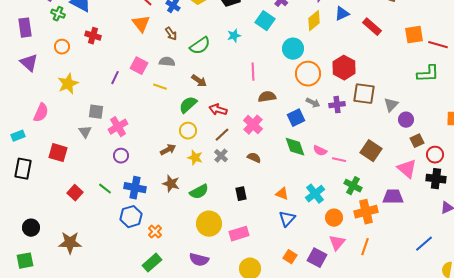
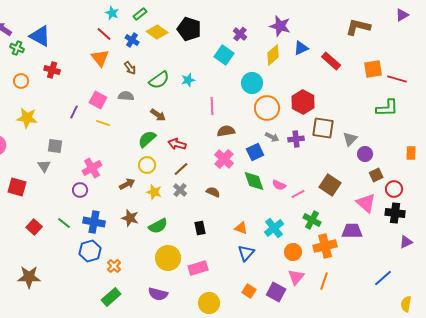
cyan star: (234, 36) -> (188, 80), moved
yellow star: (68, 84) -> (27, 118), turned 30
yellow line: (160, 87) -> (103, 123), moved
pink cross: (253, 125) -> (224, 159), moved
pink cross: (118, 127) -> (92, 168), moved
pink line: (339, 160) -> (298, 194), turned -40

